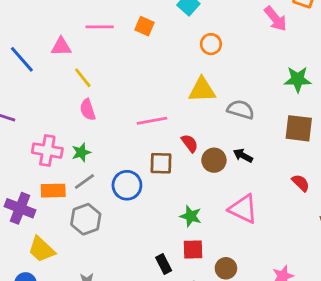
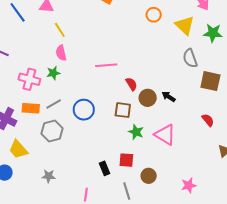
green star: (298, 79) -> (213, 33), moved
yellow triangle: (202, 90) -> (185, 25), moved, turned 40
gray semicircle: (241, 110) -> (190, 58), moved, turned -132
green star: (81, 152) -> (53, 73), moved
brown square: (161, 163) -> (123, 110), moved
green star: (191, 216) -> (136, 132), moved

